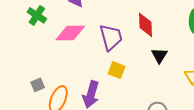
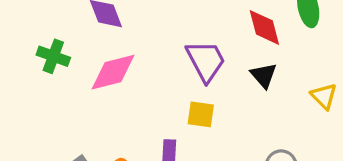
red diamond: (145, 25) -> (264, 27), moved
purple trapezoid: (111, 37) -> (206, 61), moved

